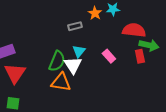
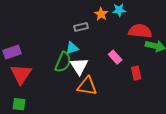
cyan triangle: (79, 51) -> (72, 48), moved, turned 32
red rectangle: (140, 56) -> (136, 73), moved
orange triangle: (61, 82) -> (87, 86), moved

